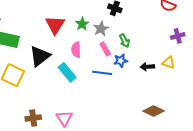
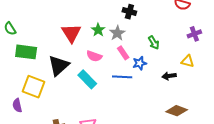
green arrow: (124, 41) -> (154, 43), moved
pink semicircle: (76, 50) -> (94, 56), turned -63
black arrow: (147, 67) -> (169, 76), moved

